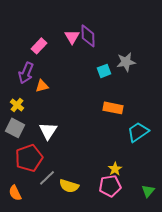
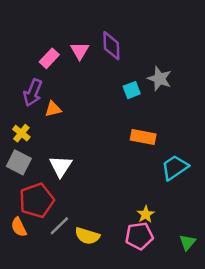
pink triangle: (72, 37) -> (80, 51), moved
gray star: (126, 62) -> (160, 79), turned 30
orange semicircle: (15, 193) -> (19, 227), moved

